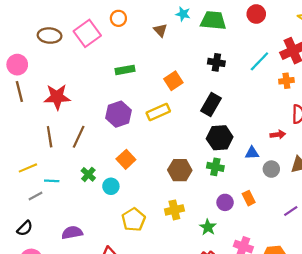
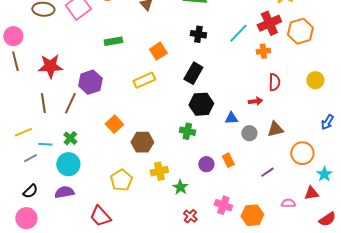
purple hexagon: (118, 114) -> (90, 82), moved
green cross: (215, 167) -> (187, 131), moved
brown hexagon: (180, 170) -> (142, 142), moved
green cross: (88, 174) -> (70, 138), moved
cyan circle: (111, 186) -> (68, 164), moved, size x1.5
green star: (208, 227) -> (180, 187), moved
black semicircle: (25, 228) -> (30, 191), moved

